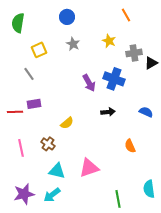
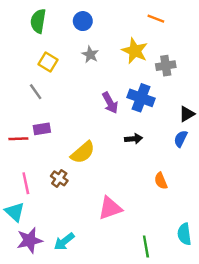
orange line: (126, 15) -> (156, 19), turned -40
green semicircle: (18, 23) -> (38, 21), moved
yellow star: (109, 41) -> (135, 51), size x1.5
yellow square: (39, 50) -> (48, 62), turned -35
black triangle: (151, 63) -> (187, 114), moved
blue semicircle: (146, 112) -> (181, 139), turned -88
yellow semicircle: (67, 123) -> (83, 152), size x1.5
cyan triangle: (57, 171) -> (15, 212), moved, turned 30

